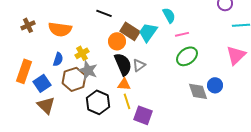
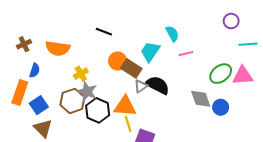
brown rectangle: (130, 31) -> (131, 68), moved
pink triangle: (236, 55) -> (243, 76), turned 40
green ellipse: (187, 56) -> (221, 74), moved
blue semicircle: (58, 59) -> (35, 70), moved
black semicircle: (123, 64) -> (158, 85), moved, turned -40
orange triangle: (124, 84) -> (125, 106), size x1.6
gray diamond: (198, 91) -> (201, 99), moved
black hexagon: (98, 102) -> (98, 110), moved

